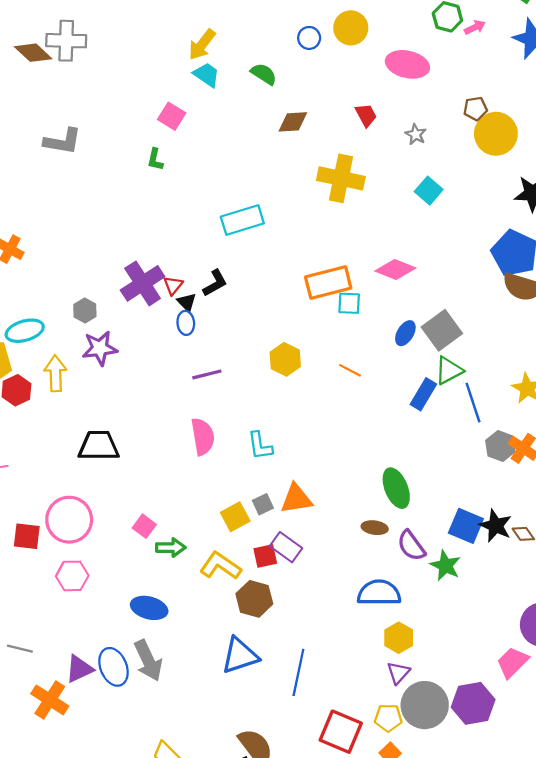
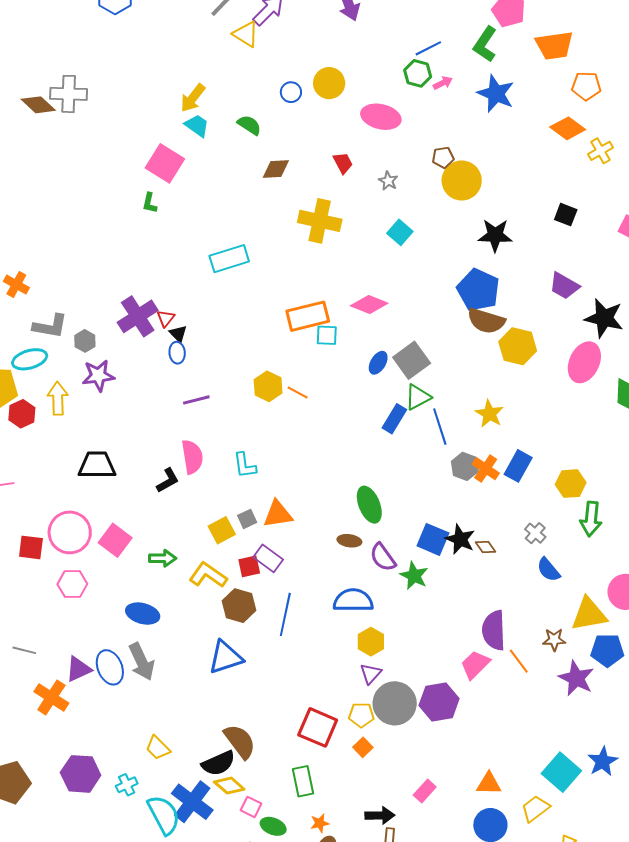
pink square: (172, 116) -> (165, 163), size x1.5
gray L-shape: (63, 141) -> (50, 326), moved
black L-shape: (215, 283) -> (168, 480), moved
orange line: (350, 370) -> (298, 393), moved
pink square: (144, 526) -> (115, 540), moved, size x1.5
blue line: (298, 672) -> (285, 614), moved

